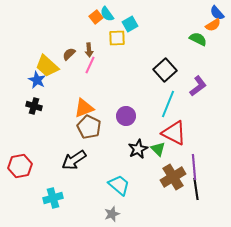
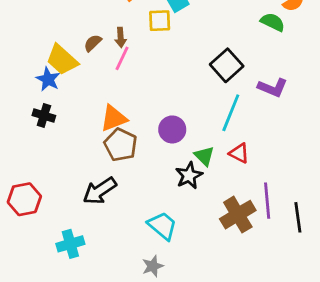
purple L-shape: (198, 86) -> (273, 88), turned 60
red triangle: (174, 133) -> (239, 153), size x0.6
green triangle: (158, 149) -> (204, 156), moved
black line: (196, 189) -> (298, 217), moved

